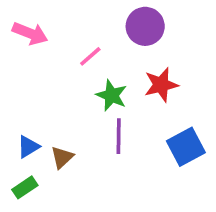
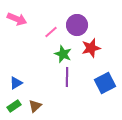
purple circle: (145, 26) -> (77, 25), moved
brown triangle: (62, 157) -> (35, 106), moved

